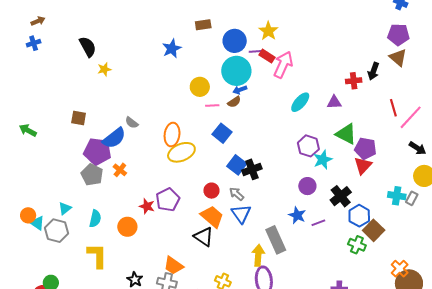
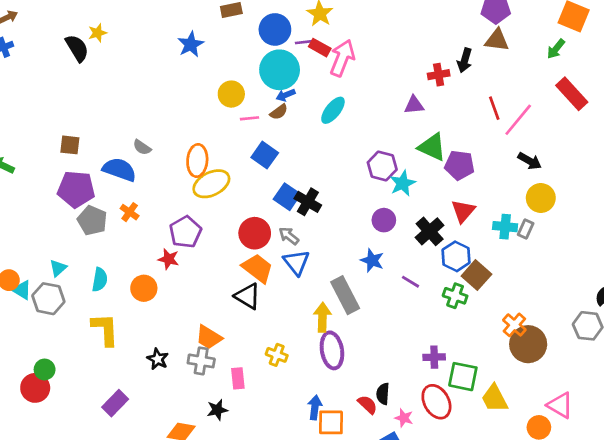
brown triangle: (398, 58) -> (497, 40), turned -30
yellow star: (104, 69) -> (98, 33), moved
cyan ellipse: (300, 102) -> (333, 110), moved
blue semicircle: (114, 138) -> (119, 169), turned -120
purple pentagon: (97, 152) -> (76, 189), moved
red triangle: (363, 166) -> (463, 211), moved
black cross: (252, 169) -> (308, 202), turned -36
red circle: (211, 191) -> (255, 233), size x1.5
purple pentagon: (168, 200) -> (185, 232), moved
purple line: (318, 223) -> (411, 282), moved, turned 56

